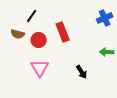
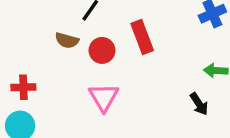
black arrow: (82, 72) -> (199, 104), moved

